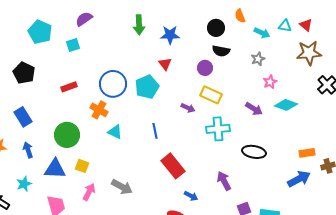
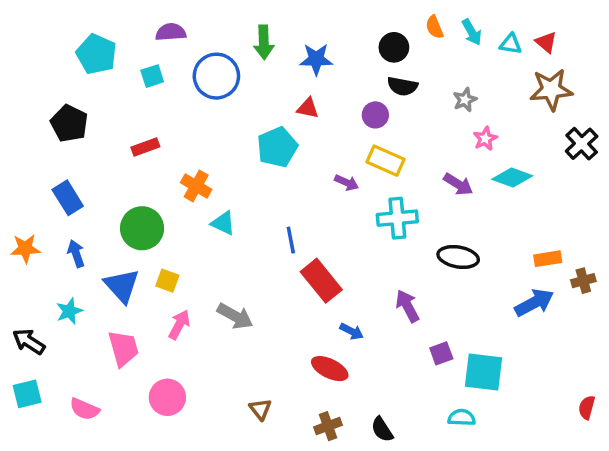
purple semicircle: (84, 19) -> (171, 32), turned 30
cyan arrow: (262, 33) -> (472, 32), moved, turned 35
red triangle: (165, 64) -> (308, 108), turned -40
blue circle: (113, 84) -> (216, 76), moved
blue line: (155, 131) -> (291, 240), moved
blue triangle: (55, 169) -> (122, 286), turned 45

